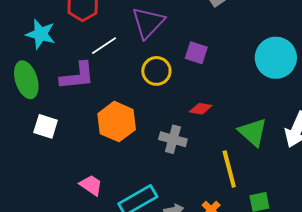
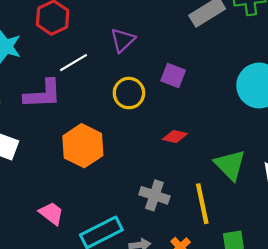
purple triangle: (148, 23) -> (123, 40), size x0.7
gray cross: (173, 139) -> (154, 195), moved

